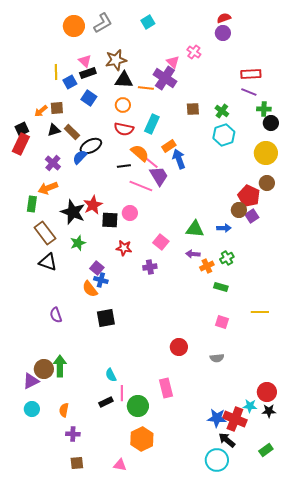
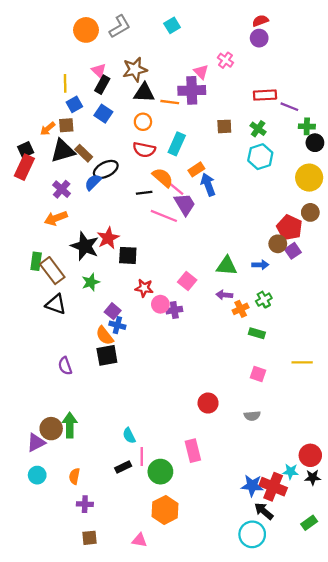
black rectangle: (88, 73) -> (102, 85), turned -42
red rectangle: (251, 74) -> (265, 95), moved
purple cross: (165, 78) -> (192, 90), turned -35
blue square: (70, 82) -> (74, 104), moved
black triangle: (54, 130) -> (63, 151), size x1.6
green rectangle: (32, 204) -> (36, 261), moved
pink circle: (130, 213) -> (160, 304), moved
black square: (106, 318) -> (107, 355), moved

